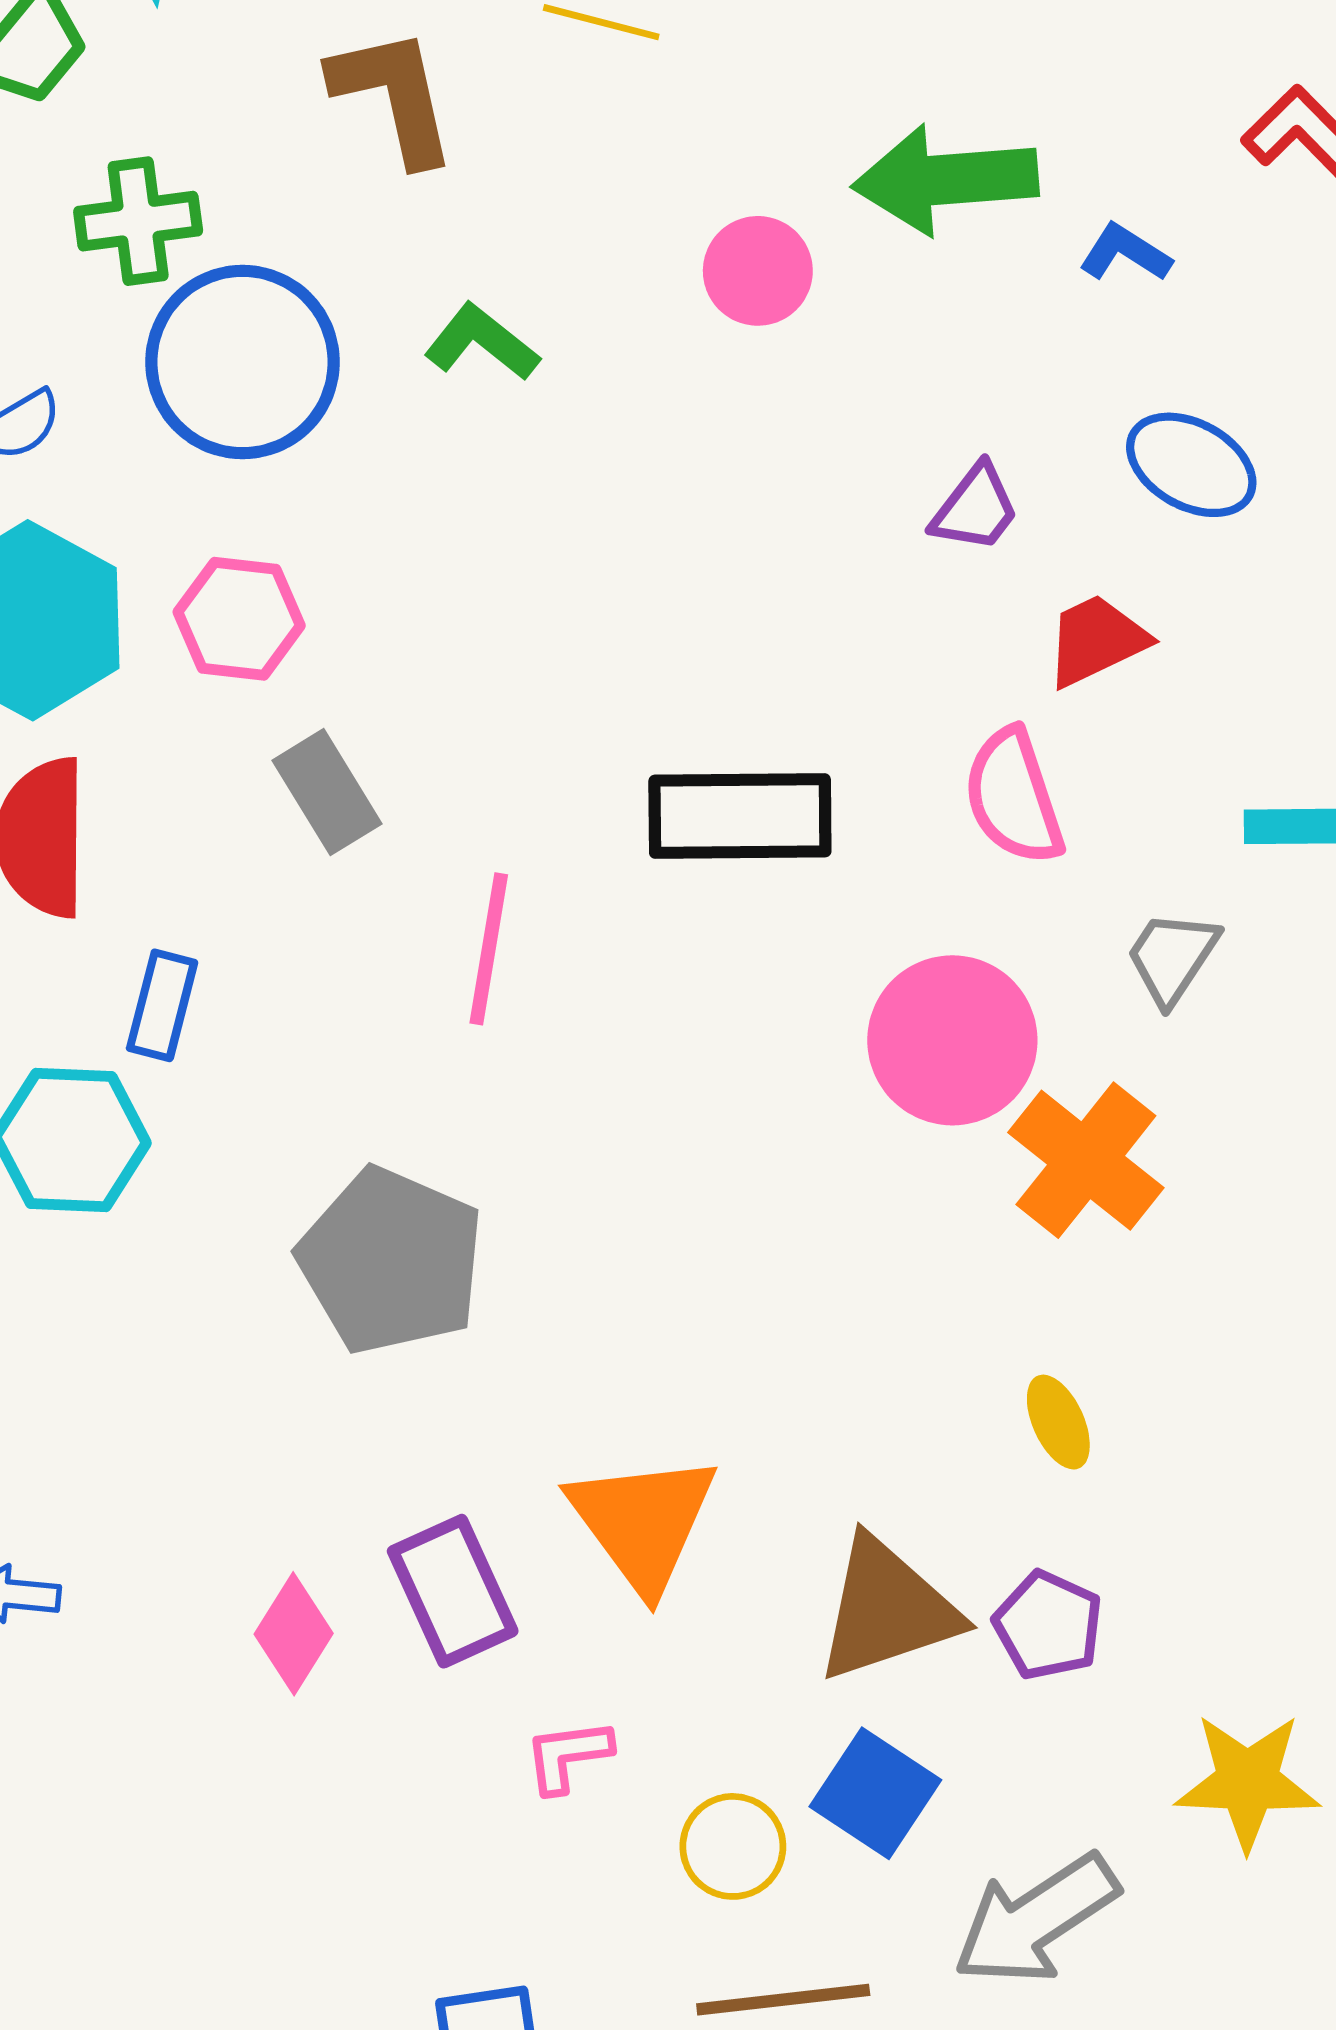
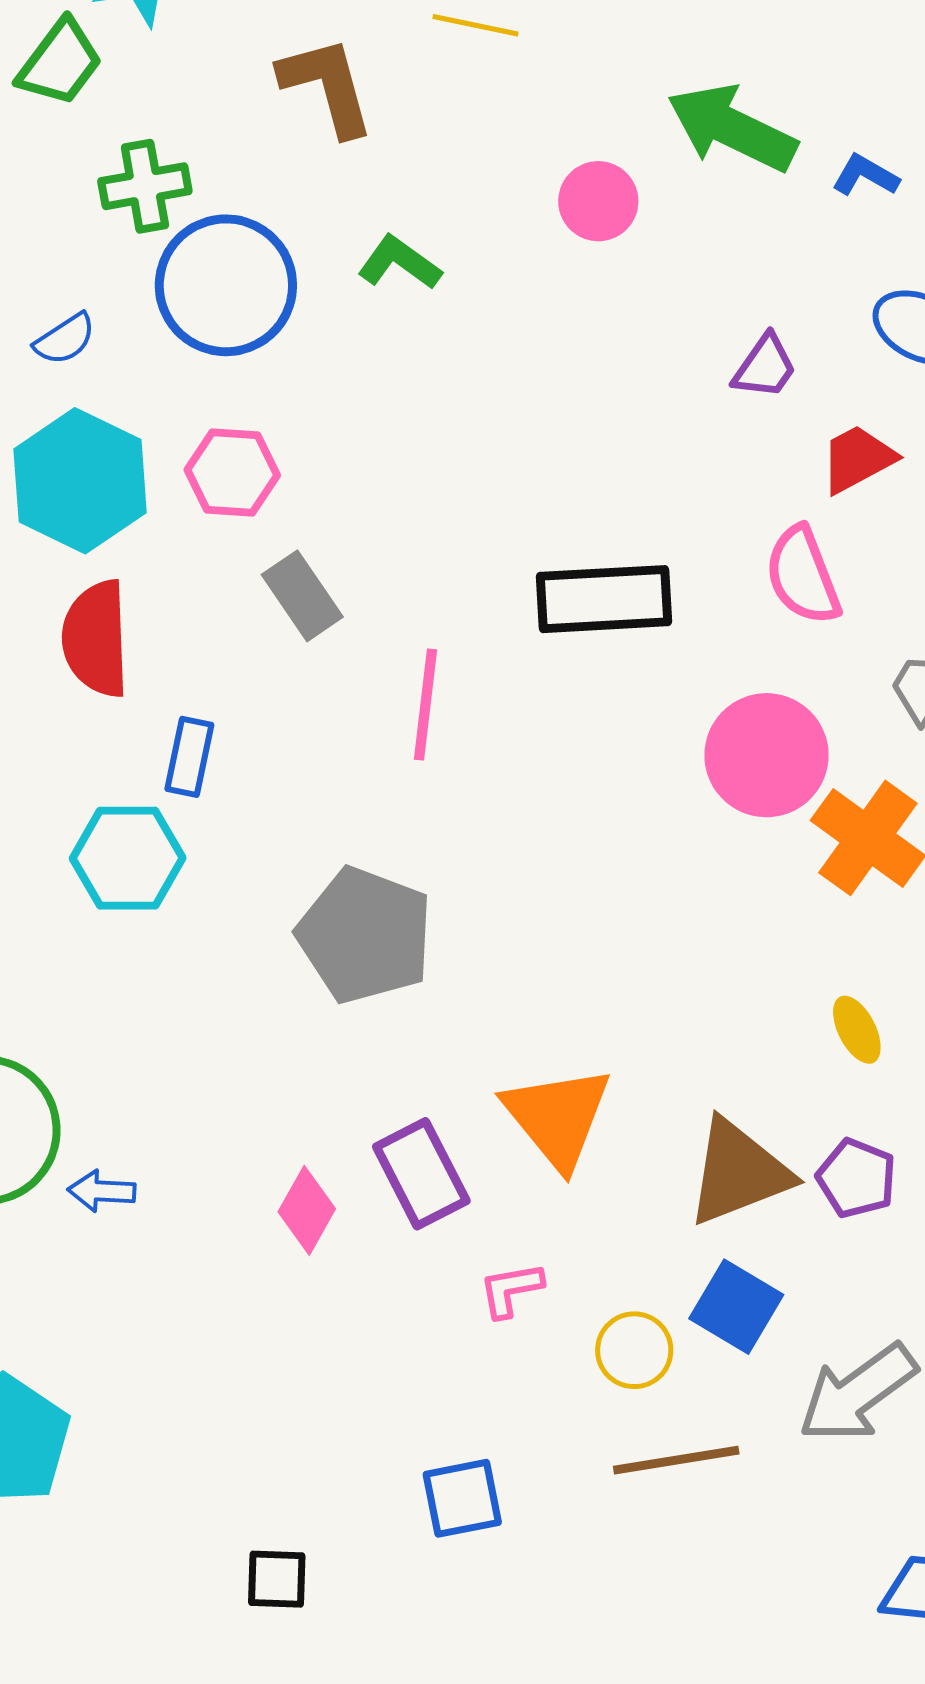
green arrow: (945, 179) -> (732, 128), turned 33

